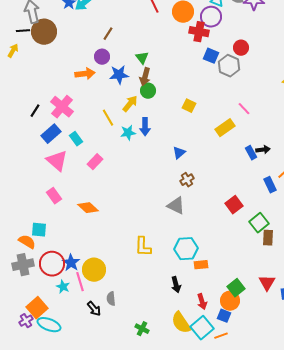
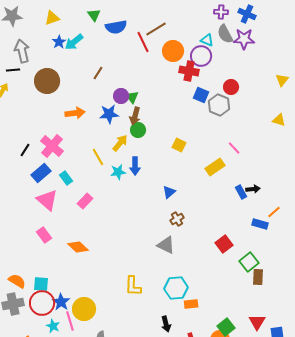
brown circle: (44, 32) -> (47, 81), moved
purple circle: (102, 57) -> (121, 96), moved
blue rectangle: (270, 185) -> (260, 224), turned -49
cyan square: (39, 230) -> (41, 284), moved

